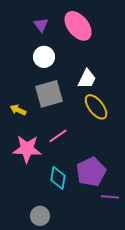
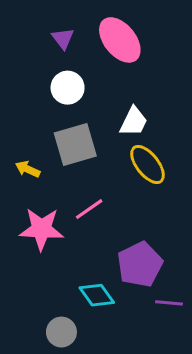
cyan diamond: (58, 178) -> (97, 295), moved, turned -45

